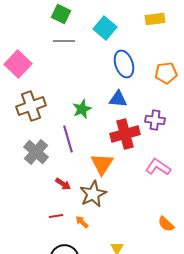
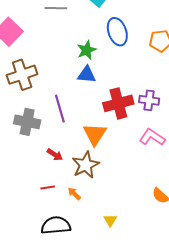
blue triangle: (118, 99) -> (87, 75), moved
green star: (82, 109) -> (87, 50), moved
purple cross: (155, 120) -> (149, 100), moved
gray cross: (36, 152) -> (27, 122), turned -30

